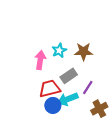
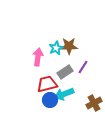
brown star: (83, 52) -> (69, 46), moved
purple line: (88, 87) -> (83, 67), moved

